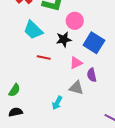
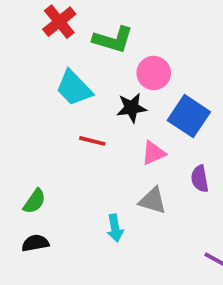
purple semicircle: (92, 75) -> (200, 179), moved
cyan arrow: (57, 103) -> (115, 228), turned -40

